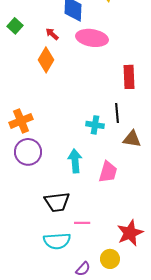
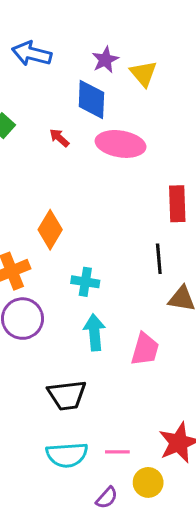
orange diamond: (46, 60) -> (50, 230), moved
cyan cross: (95, 125) -> (85, 282), moved
pink line: (82, 223) -> (117, 452), moved

